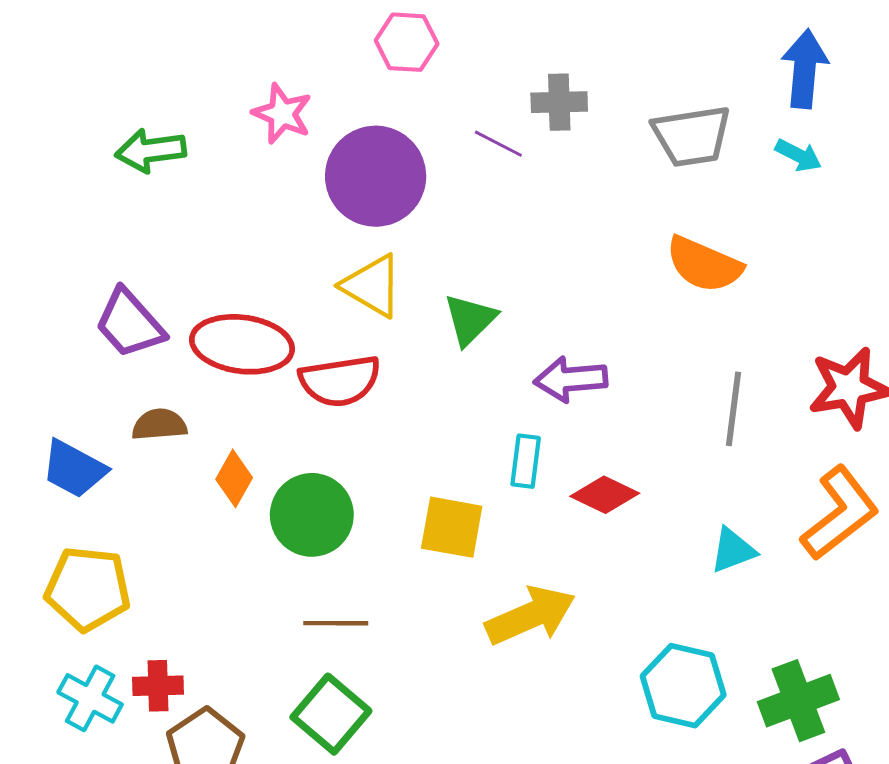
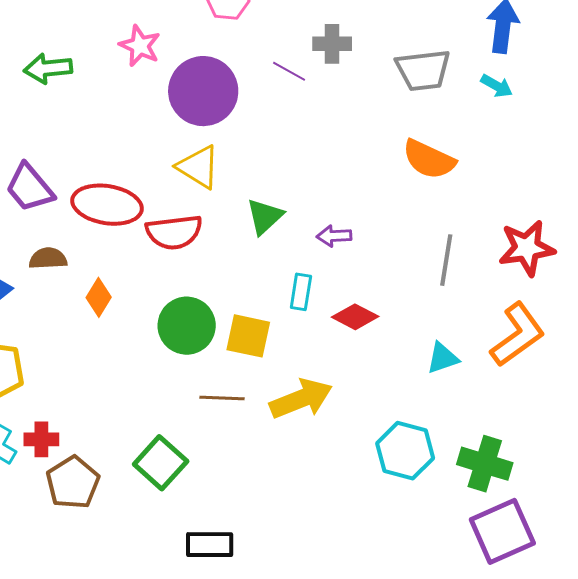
green triangle: (470, 320) -> (265, 216), moved
purple arrow: (571, 379) -> (334, 236), size x0.7
green circle: (312, 515) -> (187, 326), moved
brown line: (336, 623) -> (222, 398), moved
green cross: (798, 701) -> (485, 464), turned 36

